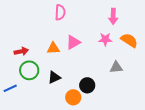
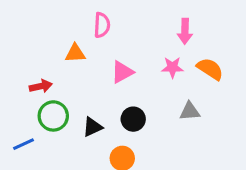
orange triangle: (53, 48) -> (75, 53), moved
black circle: (87, 85) -> (133, 119), moved

